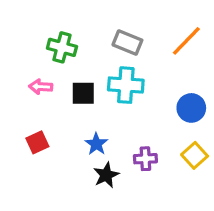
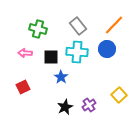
gray rectangle: (127, 42) -> (78, 26), turned 30
blue circle: (191, 108) -> (107, 49), moved
blue star: (96, 144) -> (61, 77), moved
purple cross: (145, 159) -> (89, 105), moved, turned -32

